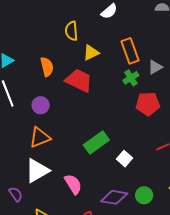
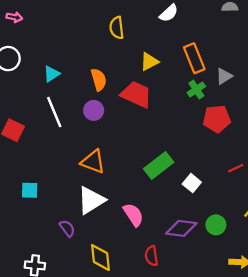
yellow semicircle: (71, 31) -> (117, 28), moved
purple circle: (41, 105) -> (94, 110), moved
orange triangle: (40, 137) -> (93, 162), turned 45

